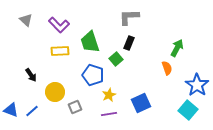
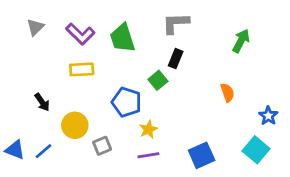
gray triangle: (26, 20) -> (35, 27), turned 32
green trapezoid: (90, 42) -> (123, 38), moved
green arrow: (177, 48) -> (241, 41), moved
blue star: (197, 85) -> (268, 116), size x0.6
blue square: (141, 103) -> (202, 155), moved

